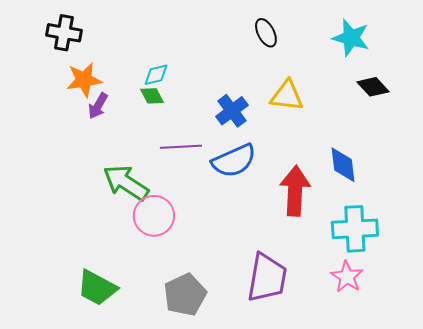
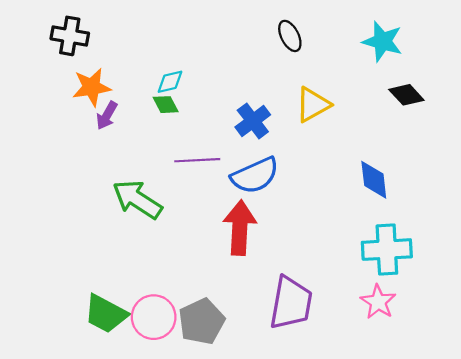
yellow triangle: (287, 96) -> (313, 105), turned -36
red arrow: (295, 191) -> (240, 228), moved
pink circle: (154, 216) -> (154, 317), moved

